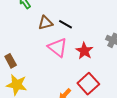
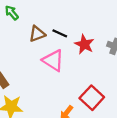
red star: (84, 51) -> (84, 44), moved

